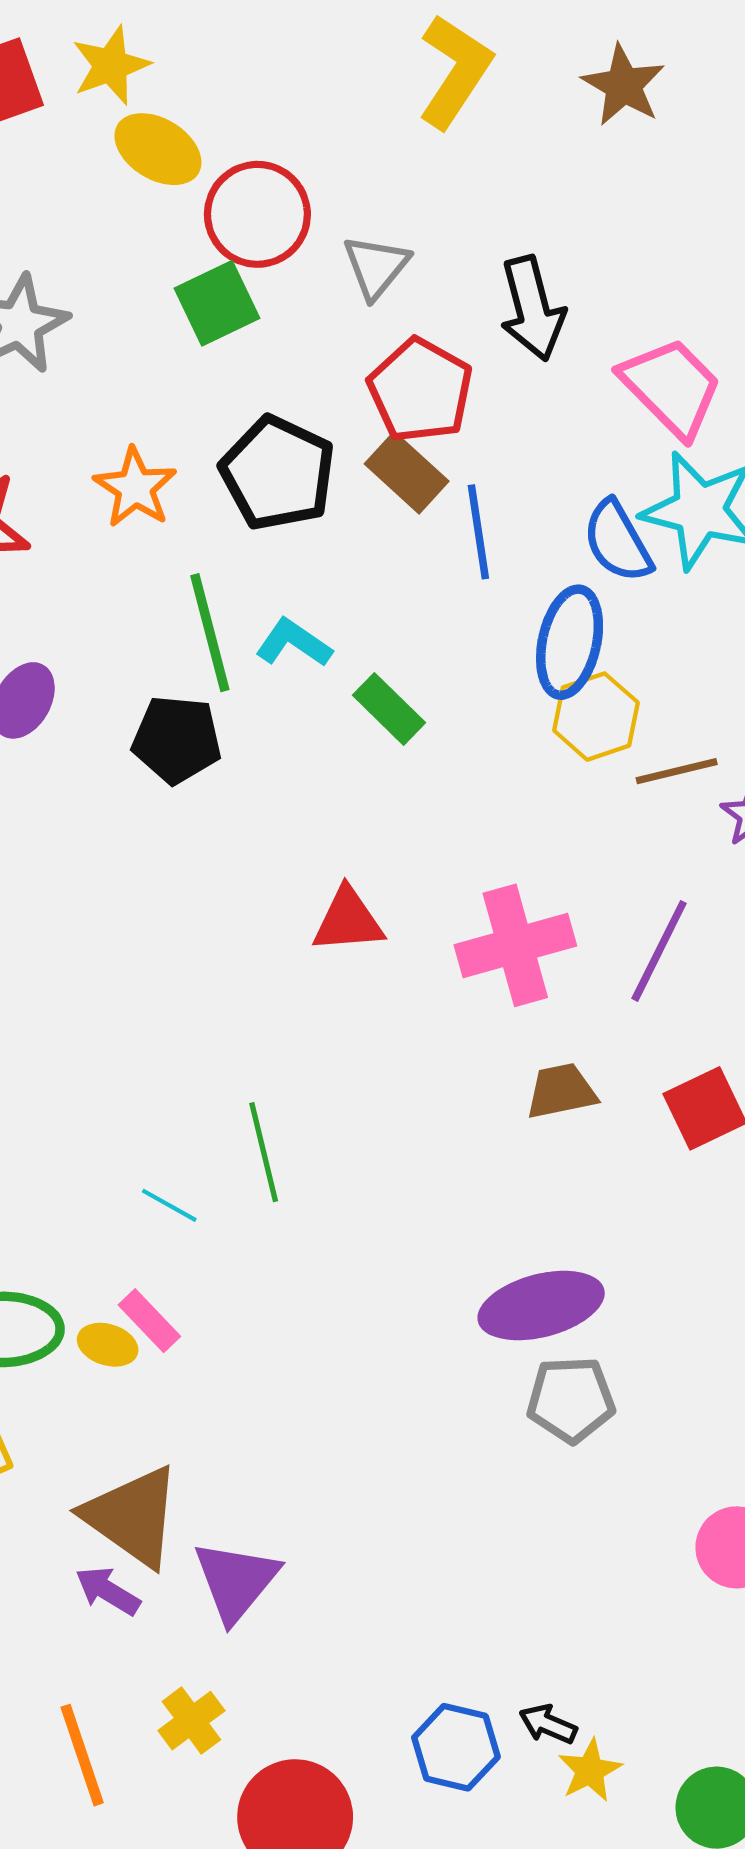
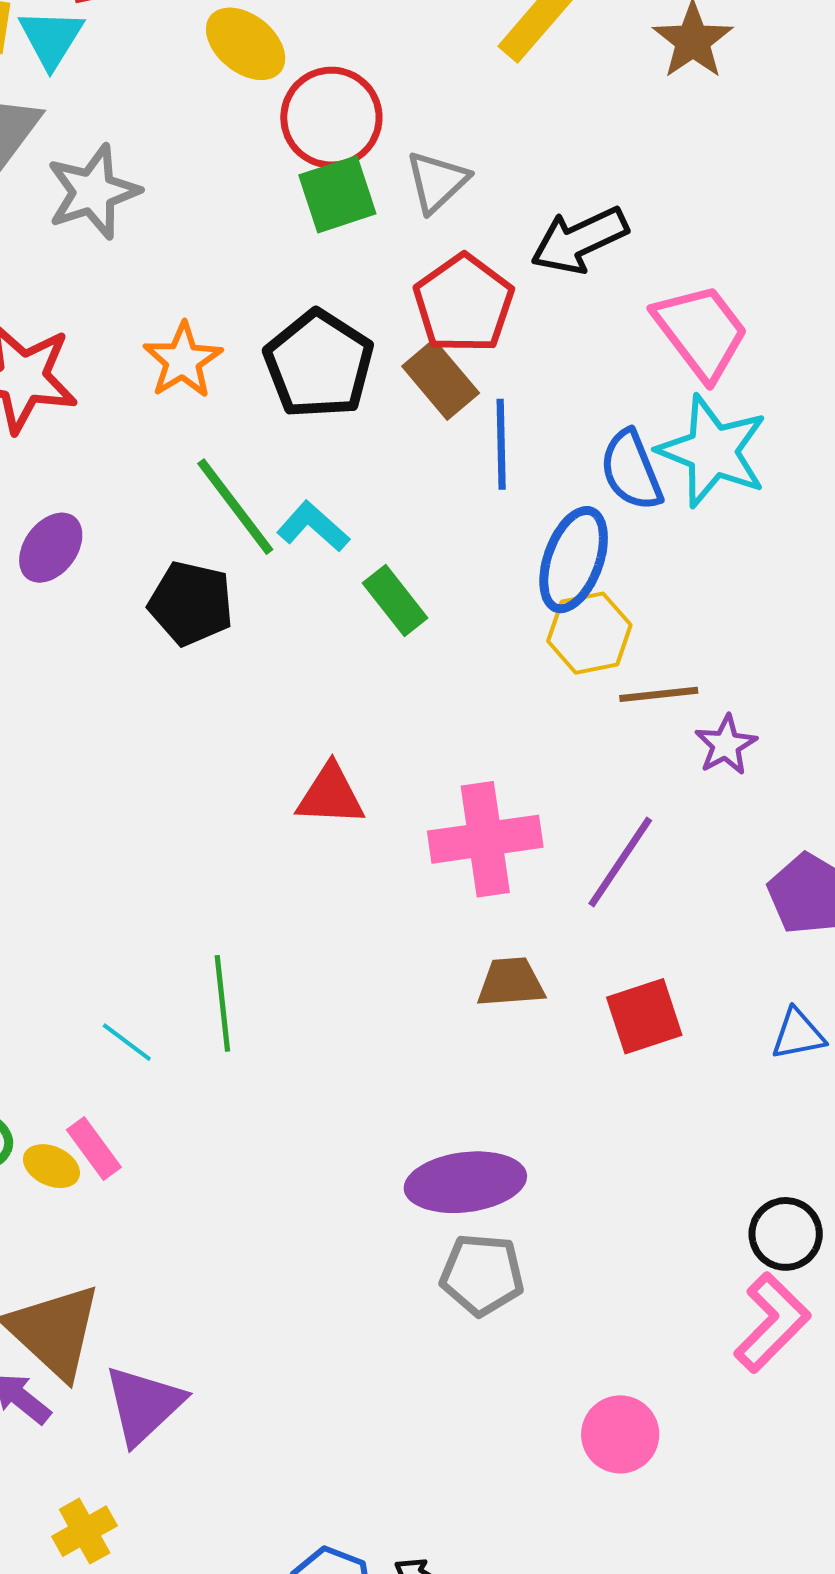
green square: (217, 303) -> (337, 194), moved
black arrow: (532, 309) -> (579, 240), turned 72
green line: (210, 633) -> (235, 507), turned -30

